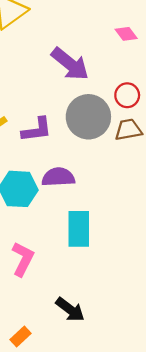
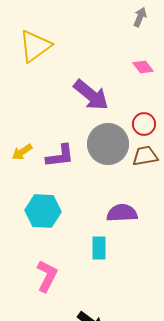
purple semicircle: (58, 177) -> (122, 213), moved
cyan rectangle: (79, 229) -> (99, 248), size x0.7

